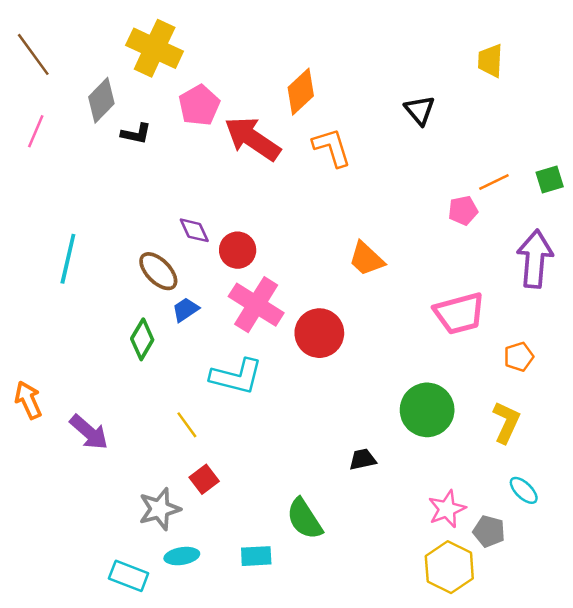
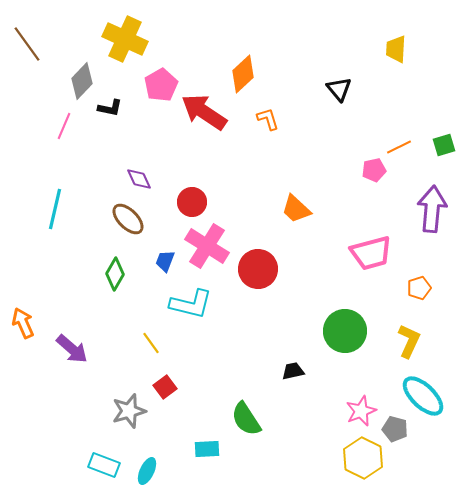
pink line: (36, 131) -> (64, 126), moved
orange L-shape: (332, 147) -> (268, 119), size x0.7
purple diamond: (194, 230) -> (139, 179), moved
blue trapezoid: (186, 310) -> (165, 261), moved, turned -35
cyan ellipse: (524, 490) -> (423, 396), size x1.8
cyan ellipse: (182, 556) -> (147, 471), moved, turned -56

